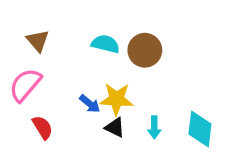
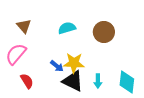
cyan semicircle: (105, 44) -> (67, 28), turned -30
brown circle: (145, 50) -> (104, 32), moved
black triangle: (115, 127) -> (73, 81), size x1.6

